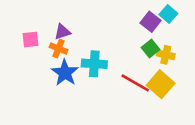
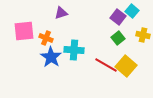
purple triangle: (62, 32) -> (61, 13), moved
pink square: (30, 40) -> (24, 31), size x1.5
yellow cross: (166, 55) -> (143, 35), moved

